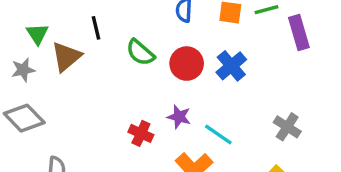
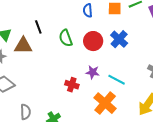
green semicircle: (140, 53) -> (66, 38), turned 36
brown triangle: (66, 57) -> (23, 46), turned 48

